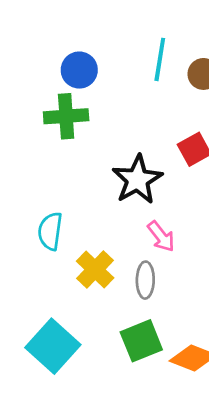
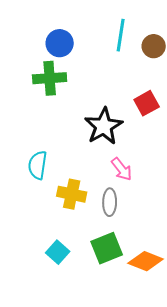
yellow cross: (95, 269) -> (72, 194), turned -32
cyan square: (53, 346) -> (58, 252), moved, size x0.6

